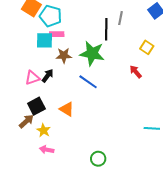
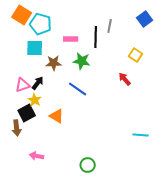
pink rectangle: (57, 34) -> (71, 39), moved
green star: (92, 53) -> (82, 61), size x0.7
brown arrow: (26, 121) -> (17, 128), turned 126
yellow star: (44, 130) -> (35, 100), moved

